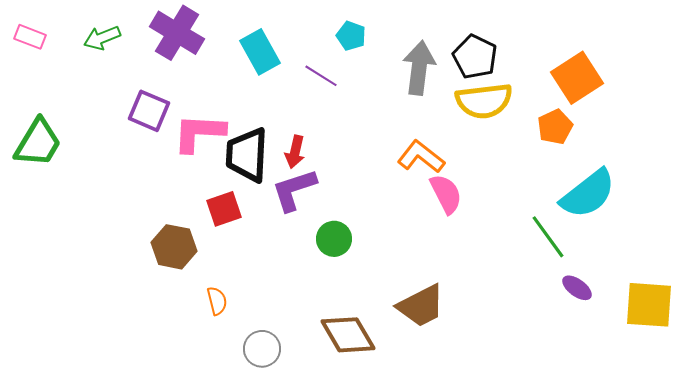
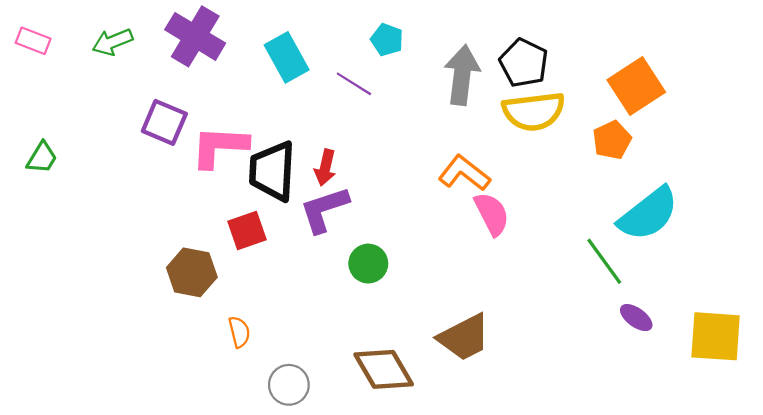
green trapezoid: (38, 143) -> (42, 158), size x0.6

